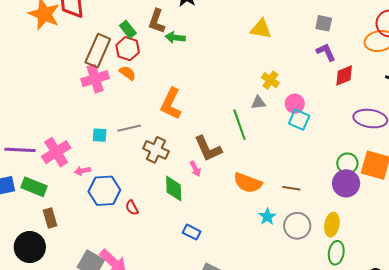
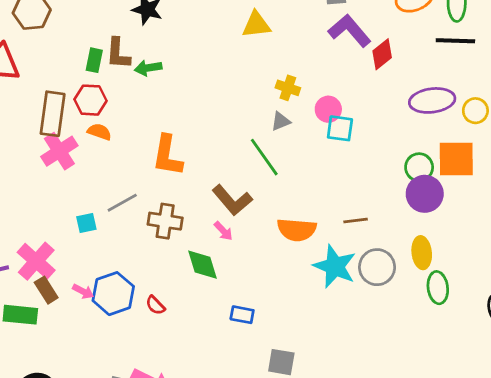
green rectangle: (128, 29) -> (94, 60), moved, turned 66
purple L-shape: (326, 52) -> (350, 31), size x1.5
pink arrow: (82, 171) -> (83, 291), moved, turned -126
cyan star: (267, 217) -> (335, 266), size x1.8
brown rectangle: (50, 218) -> (46, 290), moved

